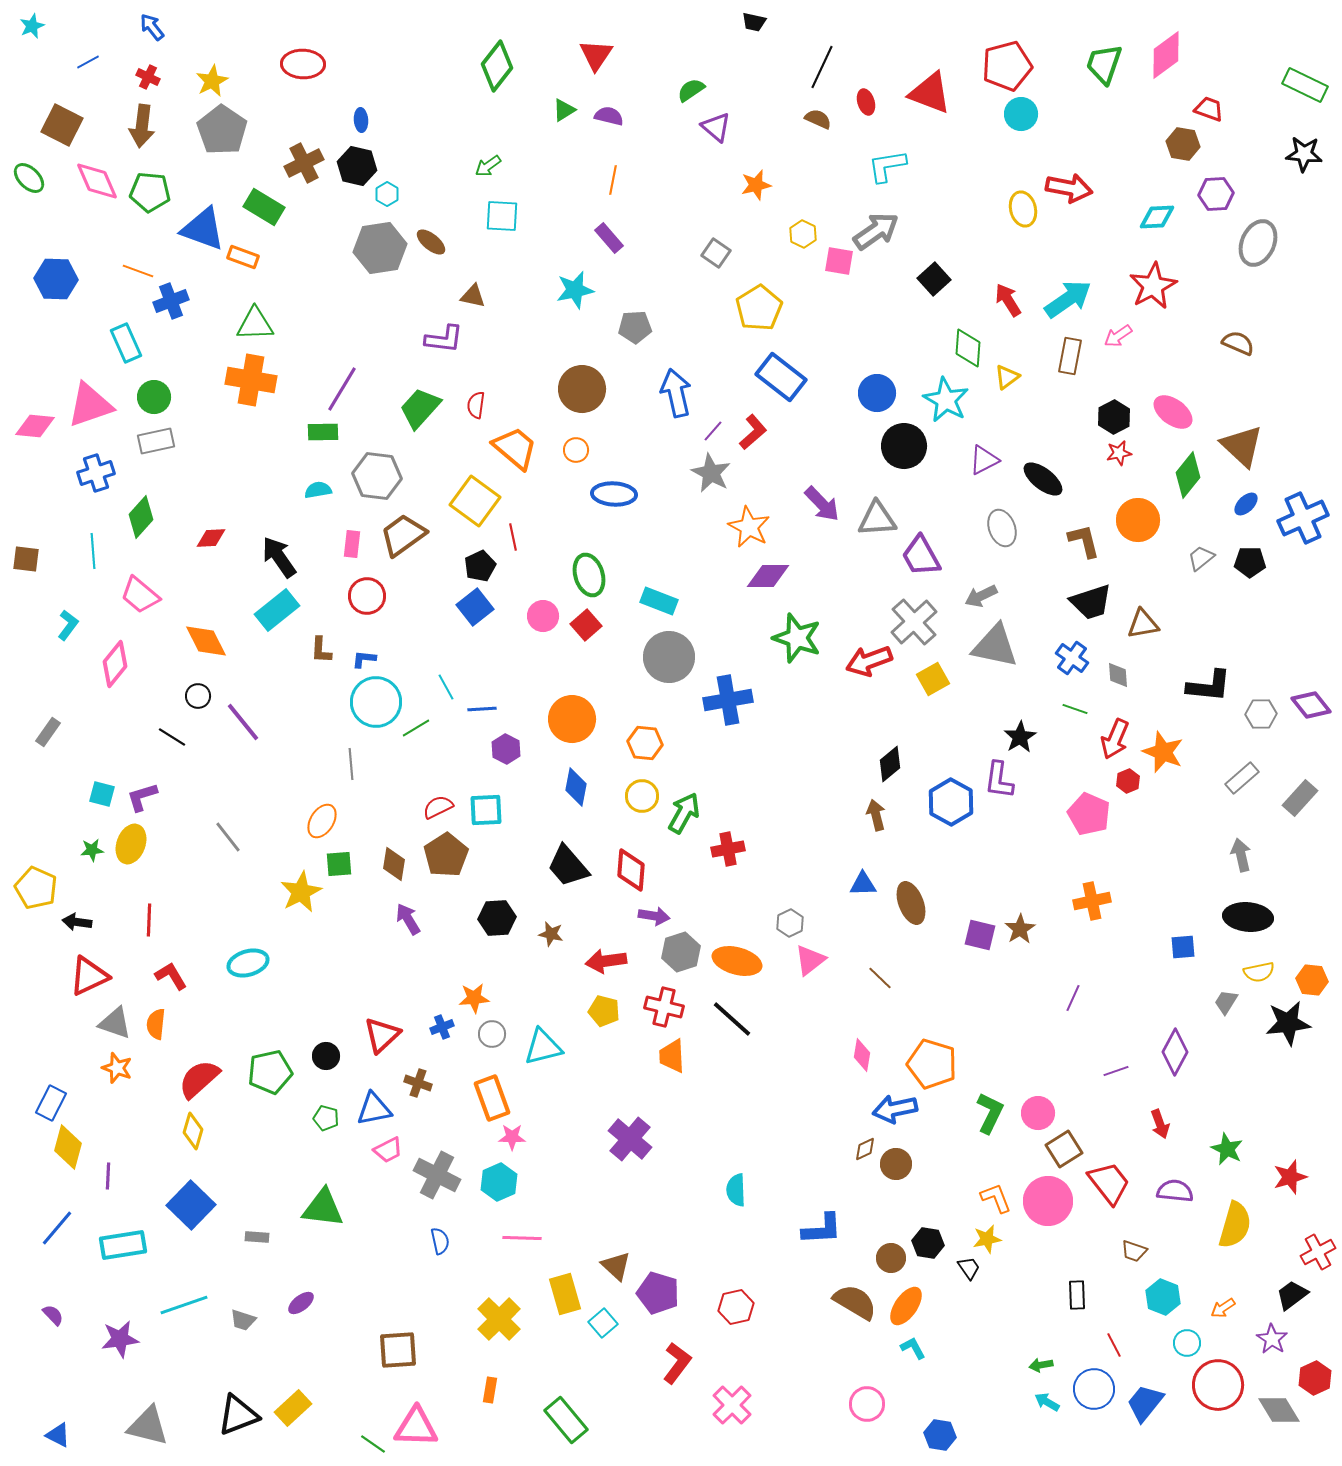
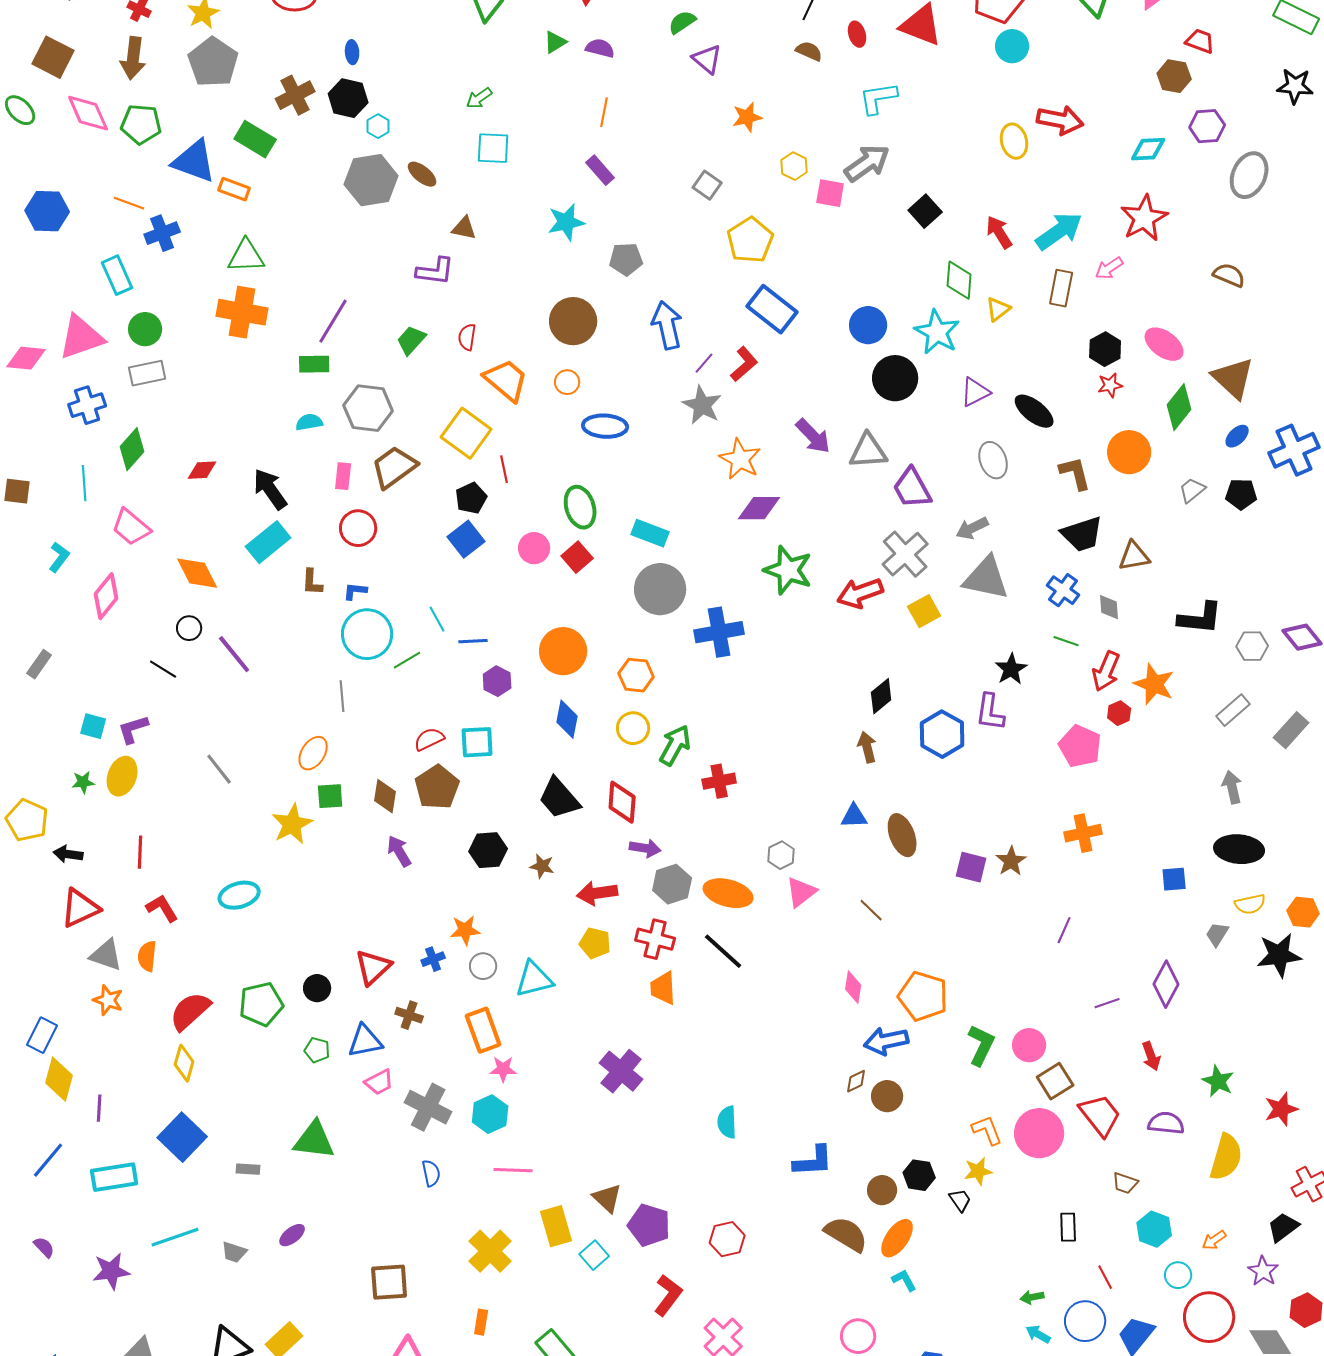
green trapezoid: (420, 408) -> (411, 340), size x0.7

